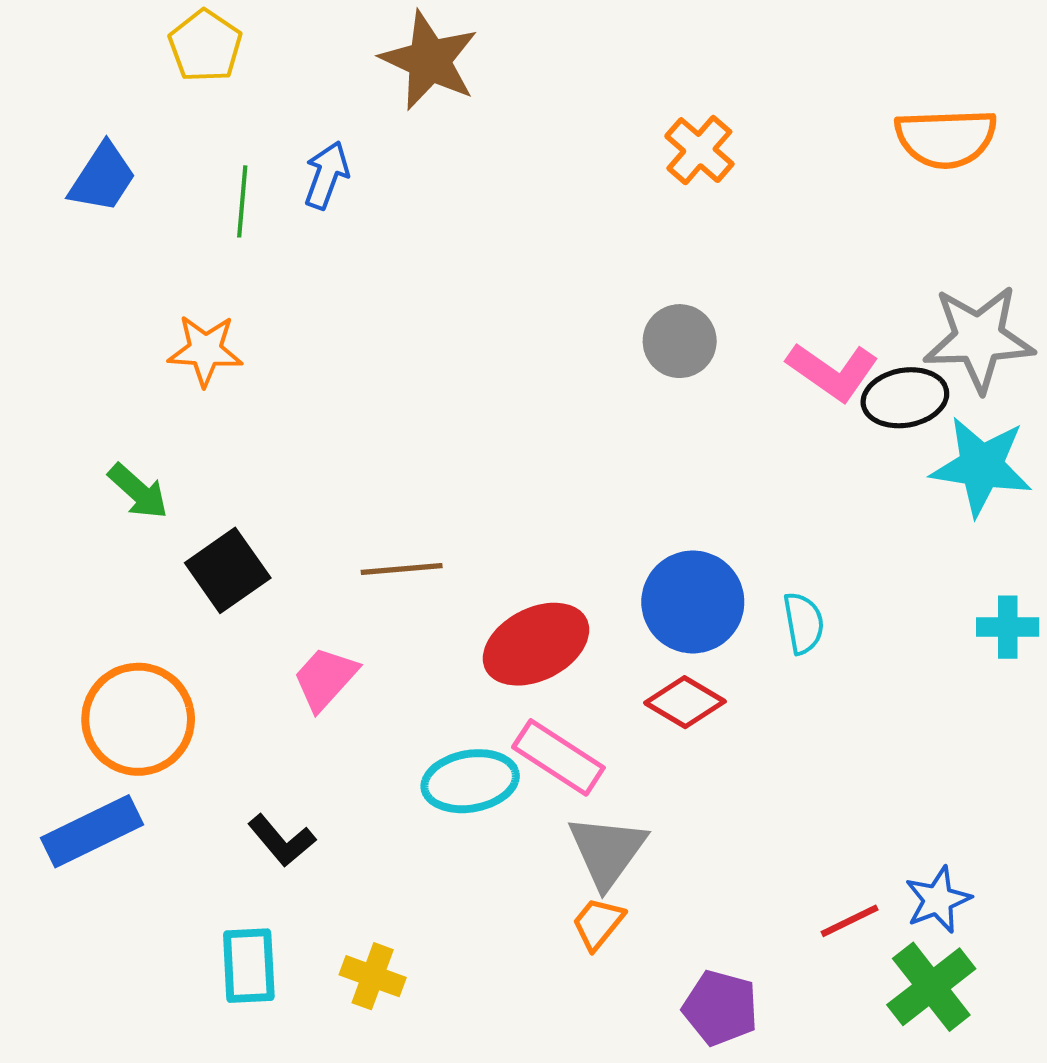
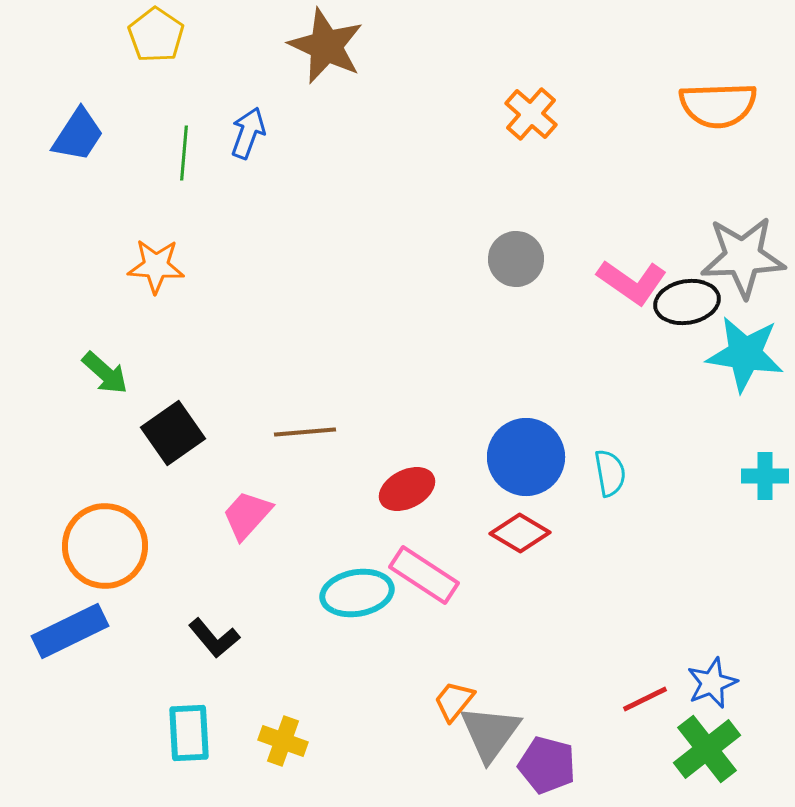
red ellipse: (536, 644) -> (407, 489), size x0.7
gray triangle: (607, 851) -> (490, 733), moved

